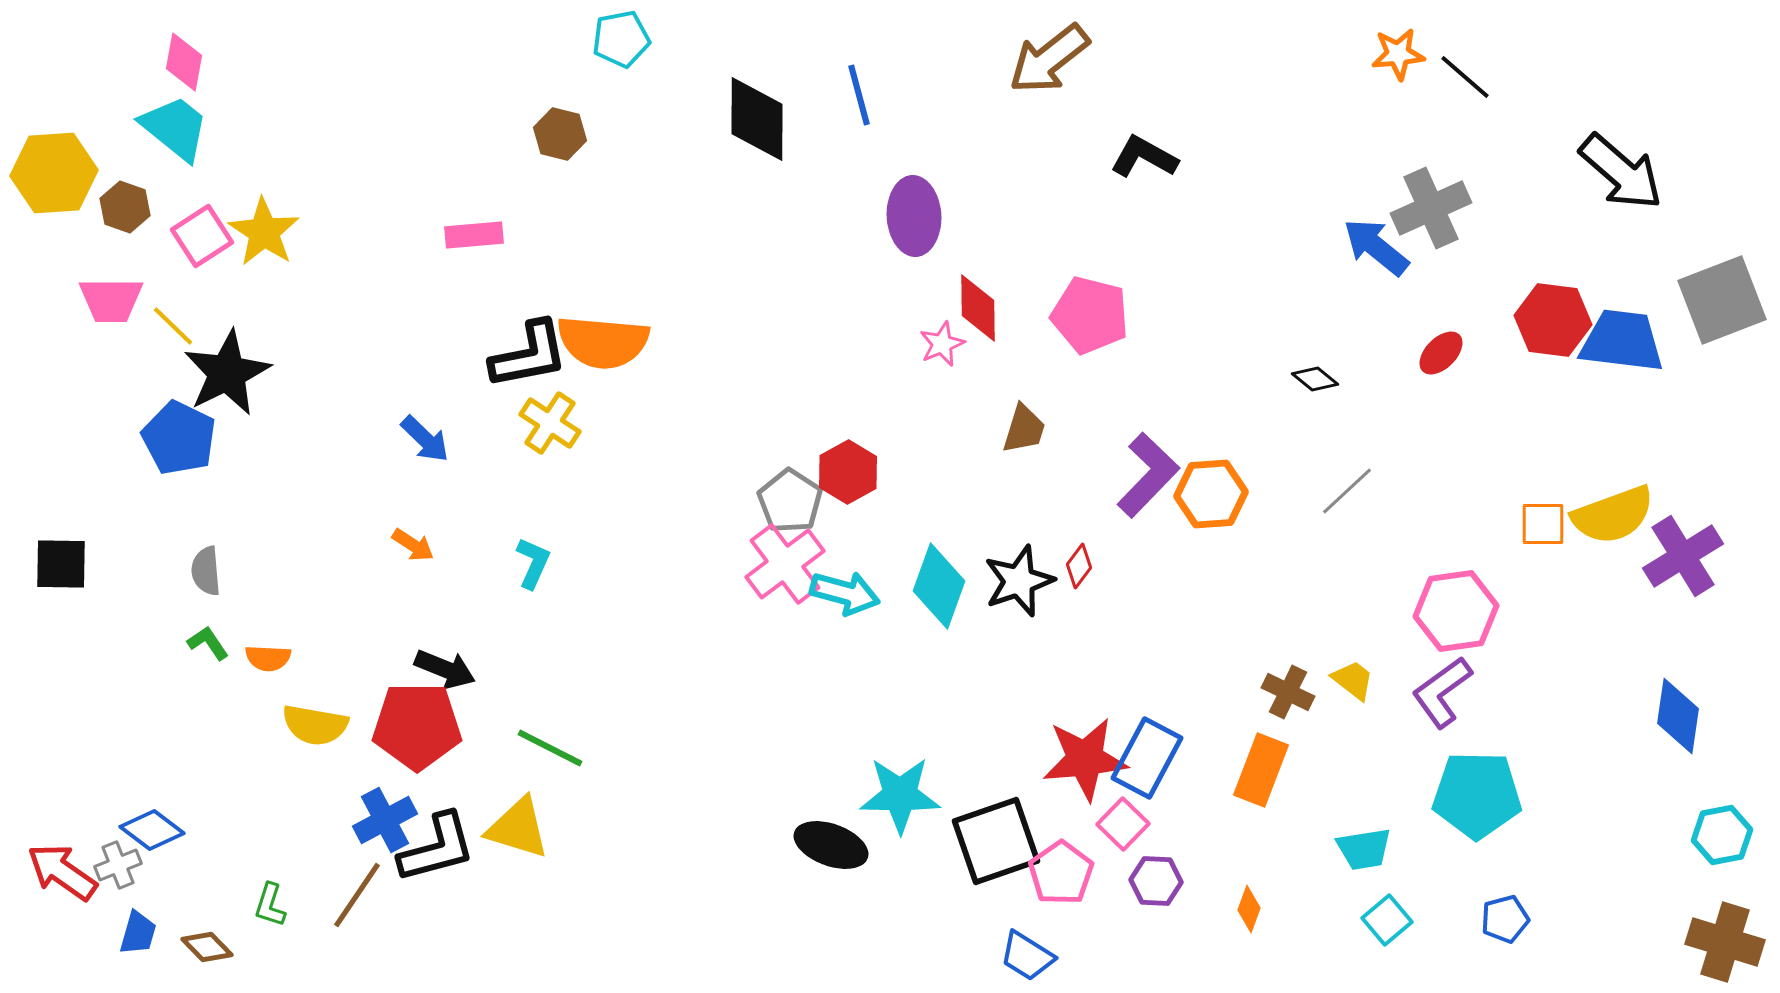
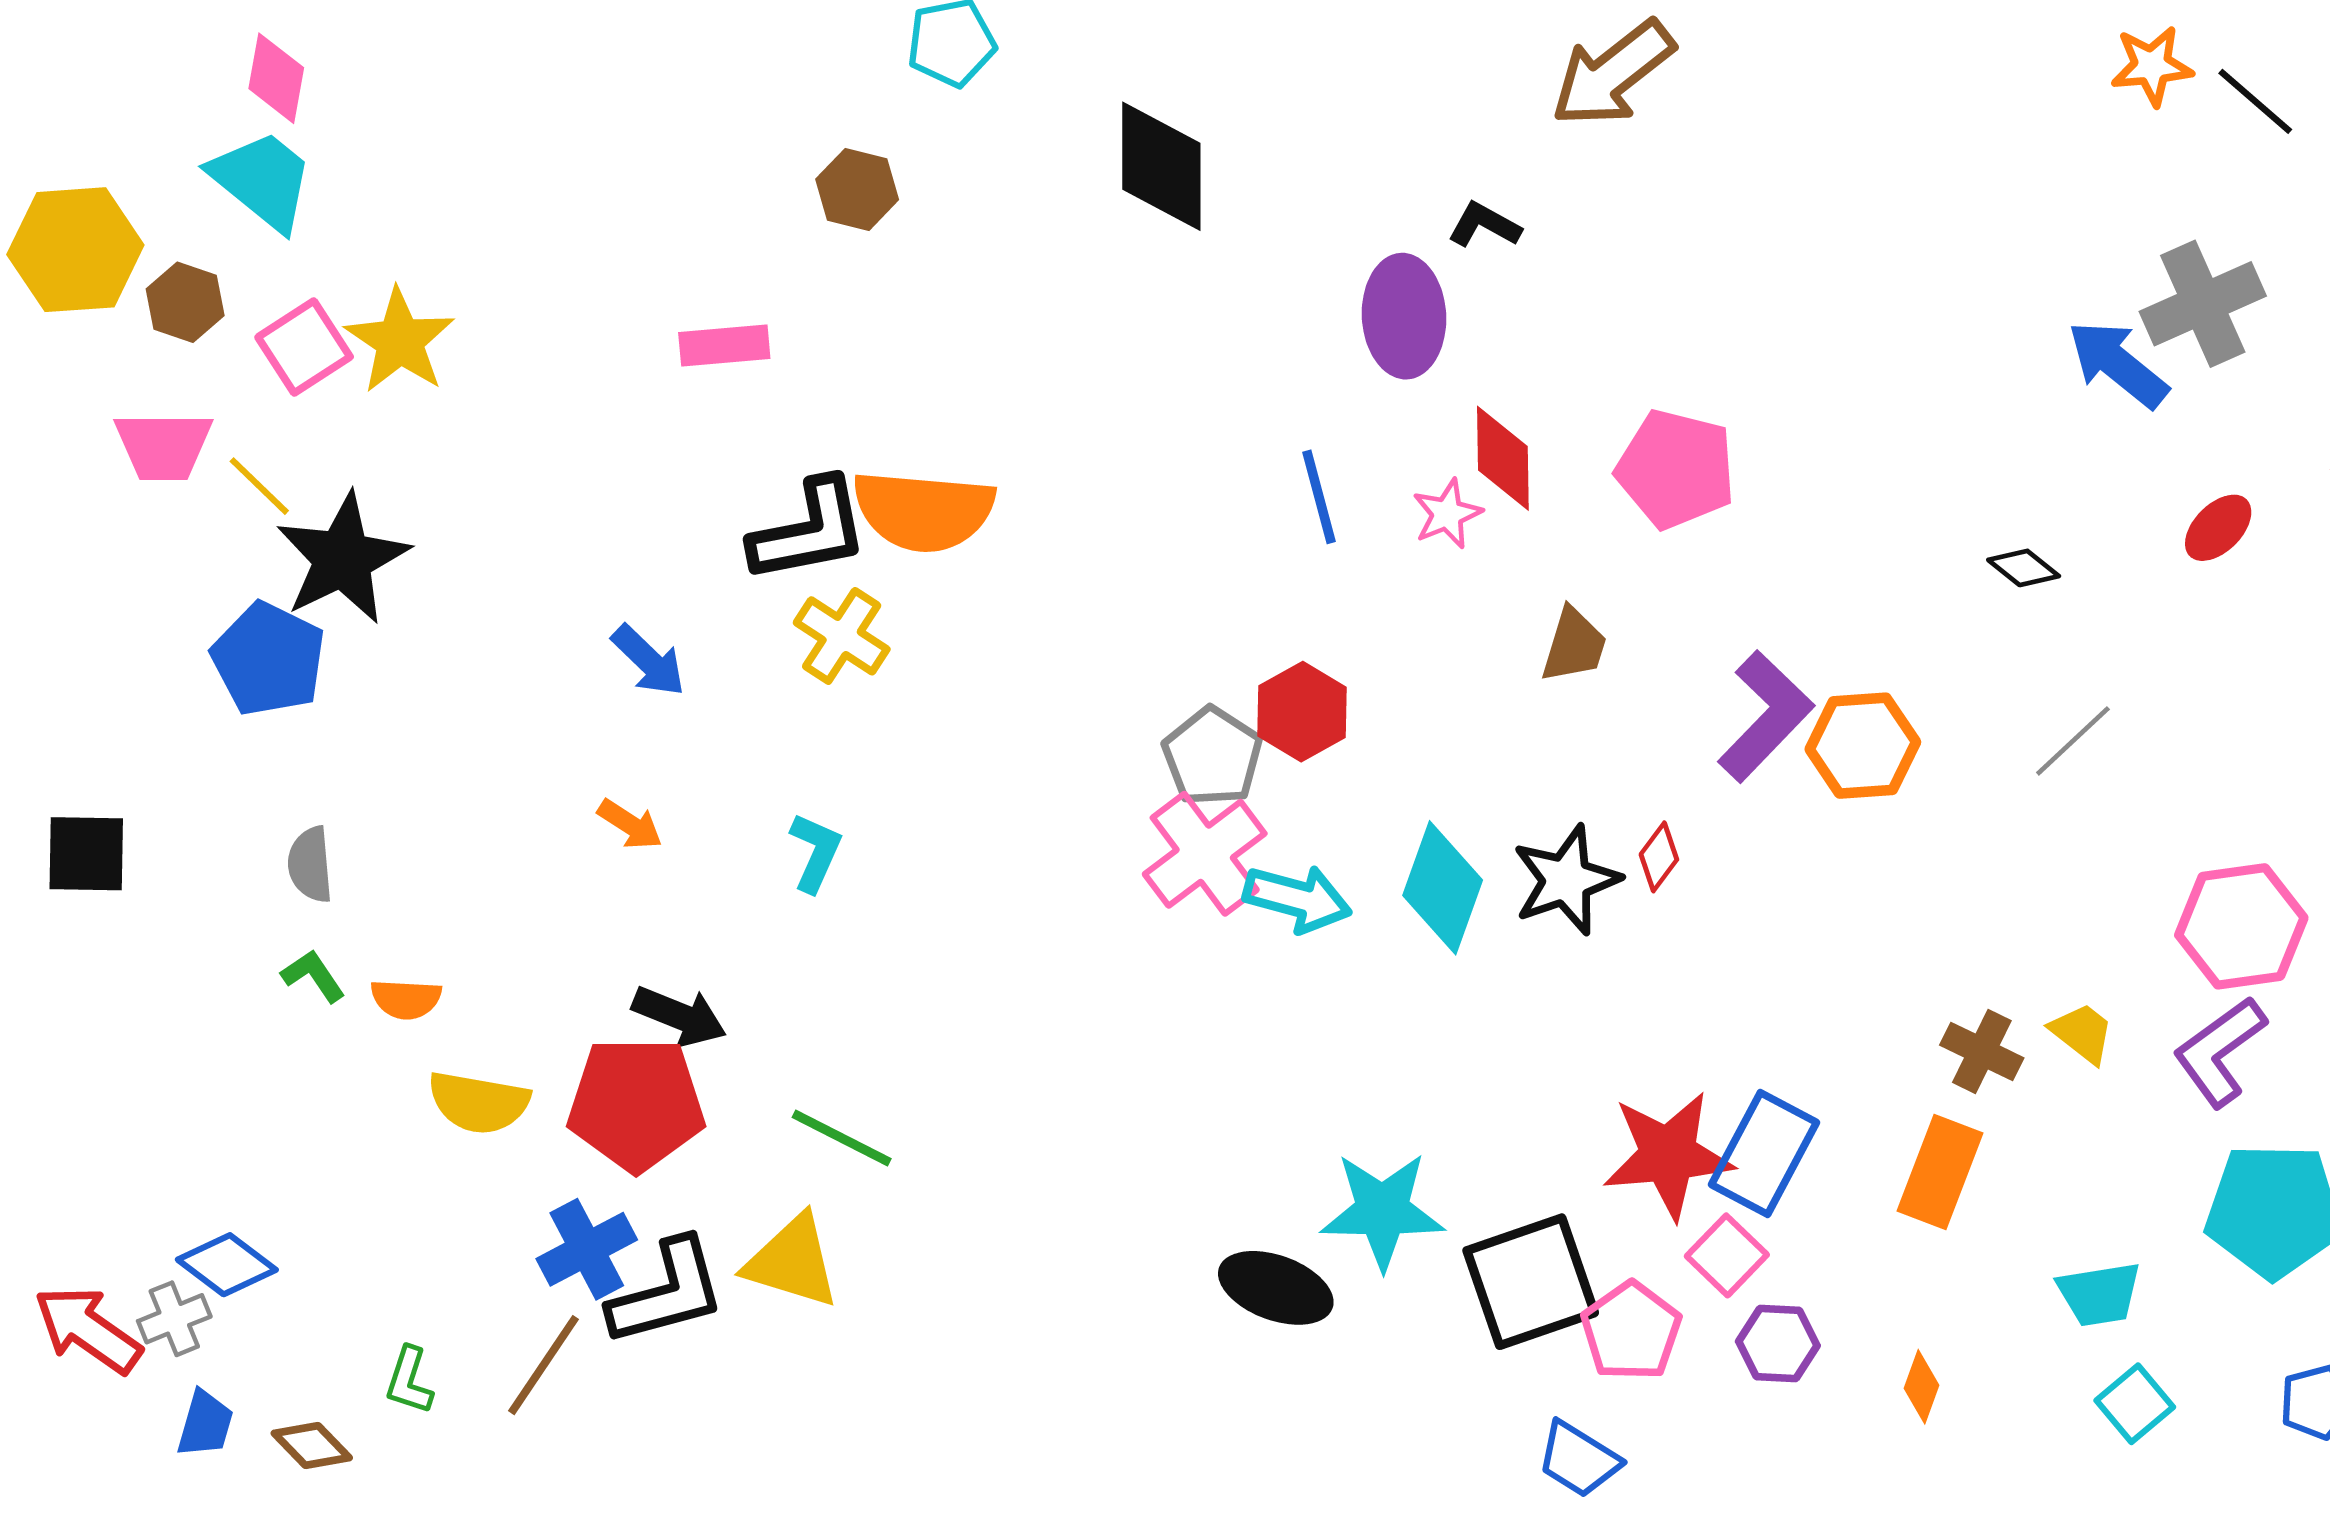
blue line: (859, 95) -> (1319, 497), moved
black L-shape: (1144, 157) -> (1484, 225), moved, size x0.7

